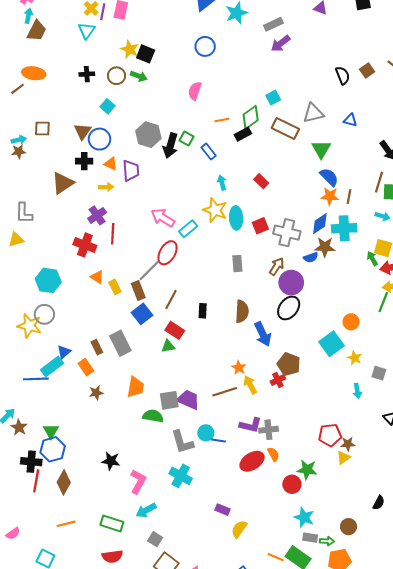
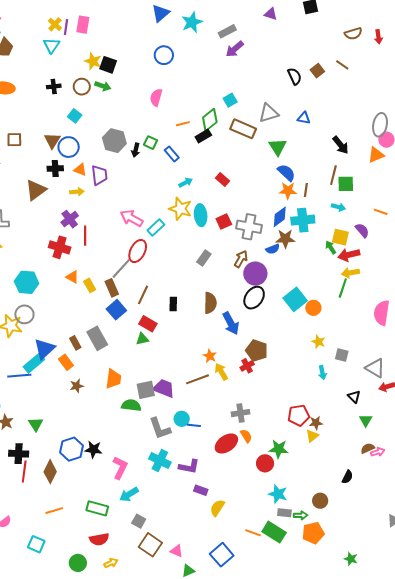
black arrow: (170, 146) -> (136, 150), size x0.6
cyan arrow: (222, 183) -> (186, 183), turned 80
gray rectangle: (237, 264) -> (204, 258), turned 42
cyan square: (332, 344) -> (295, 299), moved
blue triangle: (64, 352) -> (45, 349), size x1.6
purple L-shape: (251, 425) -> (189, 467), moved
blue hexagon: (53, 449) -> (71, 449), moved

